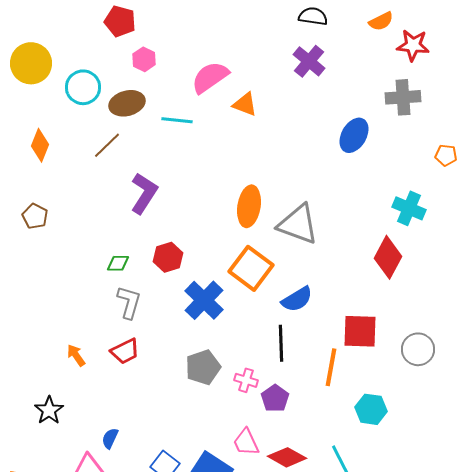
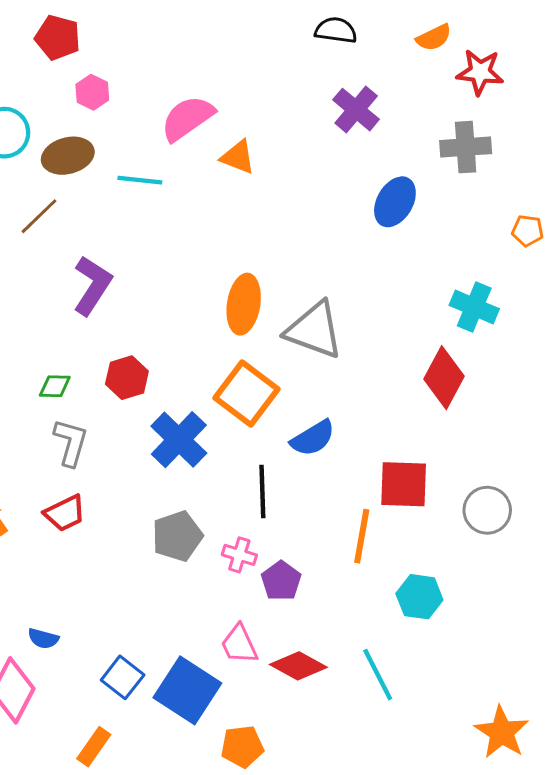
purple cross: (309, 61) -> (356, 110), moved
black line: (281, 343) -> (262, 491), moved
blue semicircle: (110, 438) -> (43, 639), turned -100

